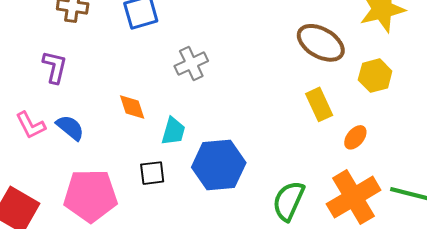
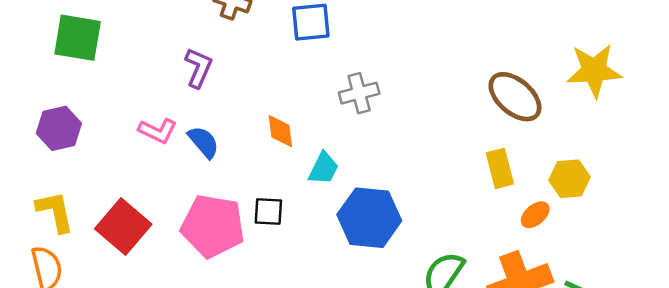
yellow hexagon: (375, 76) -> (570, 179), moved
pink L-shape: (31, 125) -> (158, 131), turned -48
black square: (152, 173) -> (268, 212), moved

